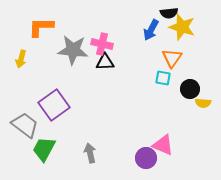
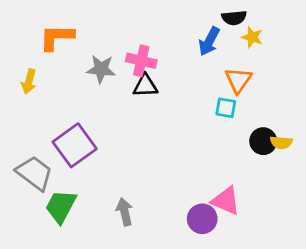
yellow star: (182, 27) -> (252, 37), size x0.6
gray star: (73, 50) -> (101, 69), size x0.7
black circle: (190, 89) -> (263, 141), moved

